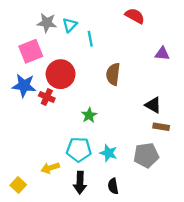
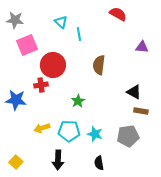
gray star: (47, 23) -> (15, 20), moved
cyan triangle: (70, 25) -> (61, 22), turned -32
blue star: (24, 86) -> (16, 100), moved
red cross: (47, 97) -> (41, 85), turned -32
yellow arrow: (50, 168) -> (42, 128), moved
black arrow: (80, 183) -> (58, 160), moved

